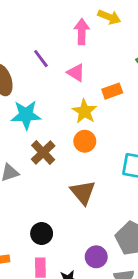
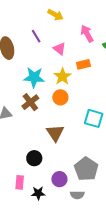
yellow arrow: (109, 17) -> (55, 15), moved
pink arrow: (82, 32) -> (87, 34), moved, turned -36
cyan star: (26, 115) -> (34, 77), moved
black circle: (42, 234) -> (34, 158), moved

